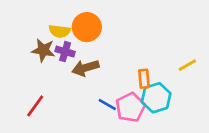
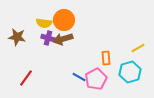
brown star: (43, 50) -> (17, 37), moved
brown arrow: (85, 68) -> (63, 39), moved
cyan hexagon: (156, 98) -> (130, 72), moved

